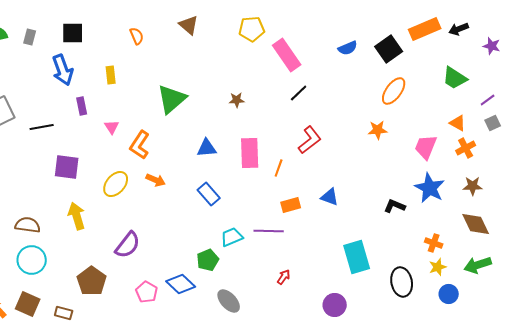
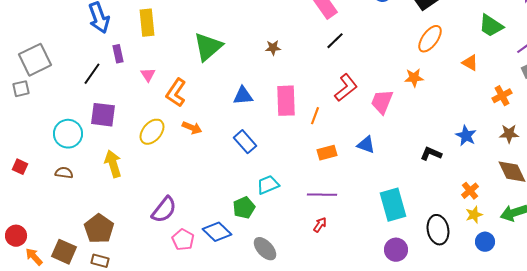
yellow rectangle: (111, 75) -> (147, 23), size x1.5
orange triangle: (458, 123) -> (470, 63), moved
black line: (42, 127) -> (92, 74), moved, turned -45
pink trapezoid: (426, 147) -> (382, 102), moved
blue star: (430, 188) -> (466, 136), size x0.7
brown semicircle: (28, 225) -> (64, 173), size x0.7
purple line: (269, 231) -> (322, 195), moved
orange cross: (434, 243) -> (470, 191), turned 30
purple semicircle: (128, 245) -> (164, 210), moved
cyan circle: (32, 260) -> (68, 134), moved
brown pentagon: (92, 281) -> (99, 229), moved
purple circle: (335, 305) -> (396, 250), moved

